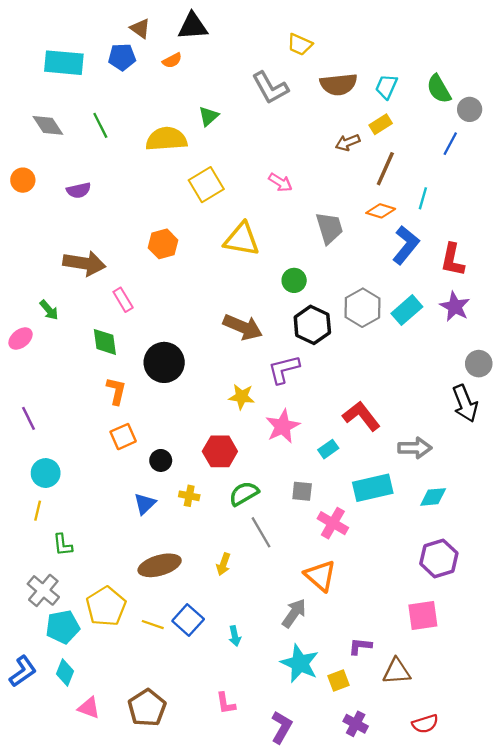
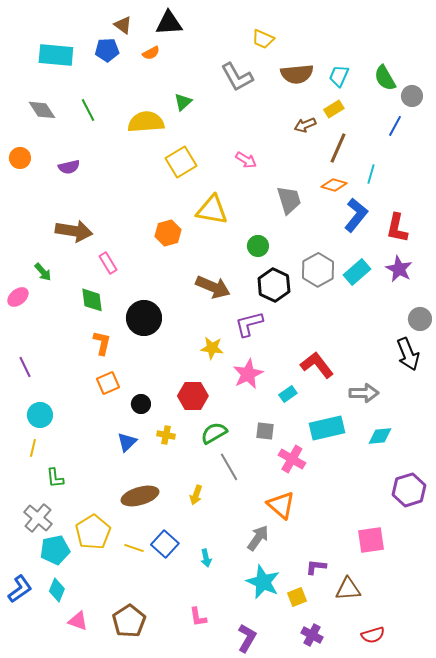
orange hexagon: (163, 244) -> (168, 233), moved
purple hexagon: (439, 558) -> (409, 490), moved

